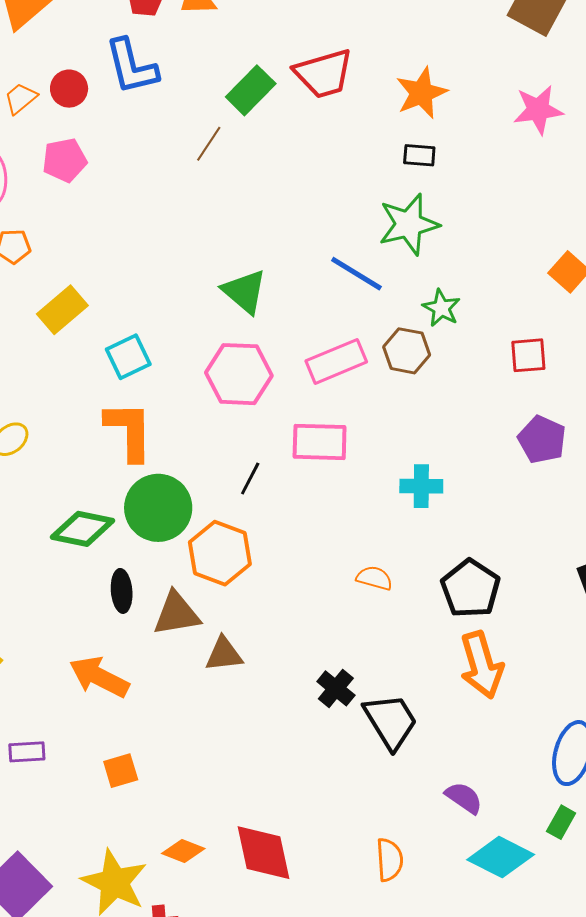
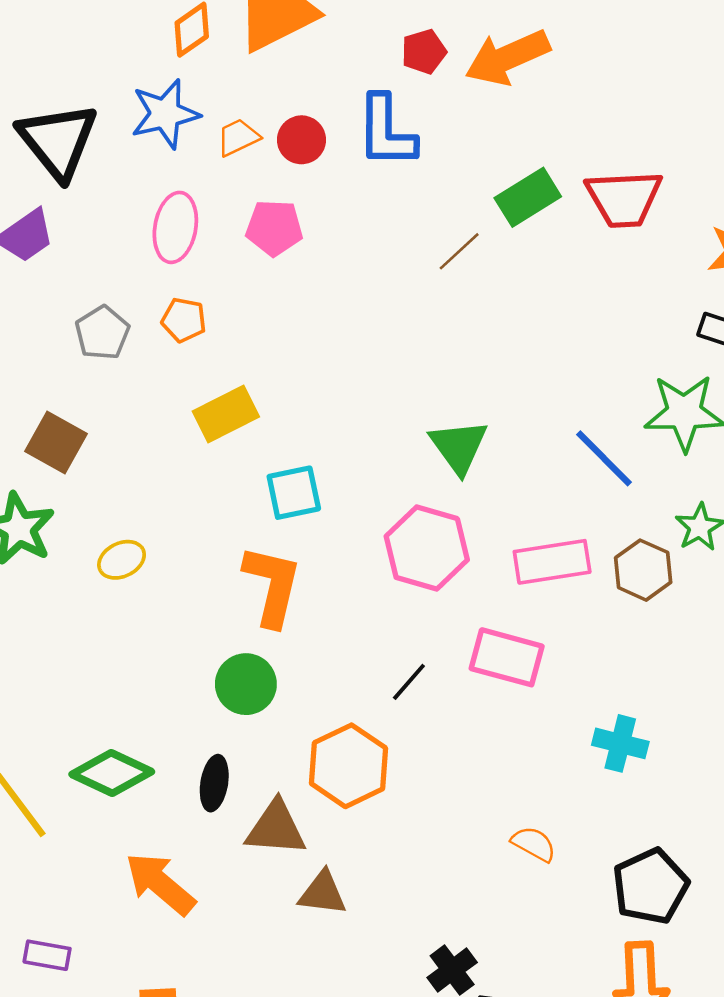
green circle: (158, 508) -> (246, 684), moved, size x0.7
green diamond: (83, 529) -> (112, 773), moved

